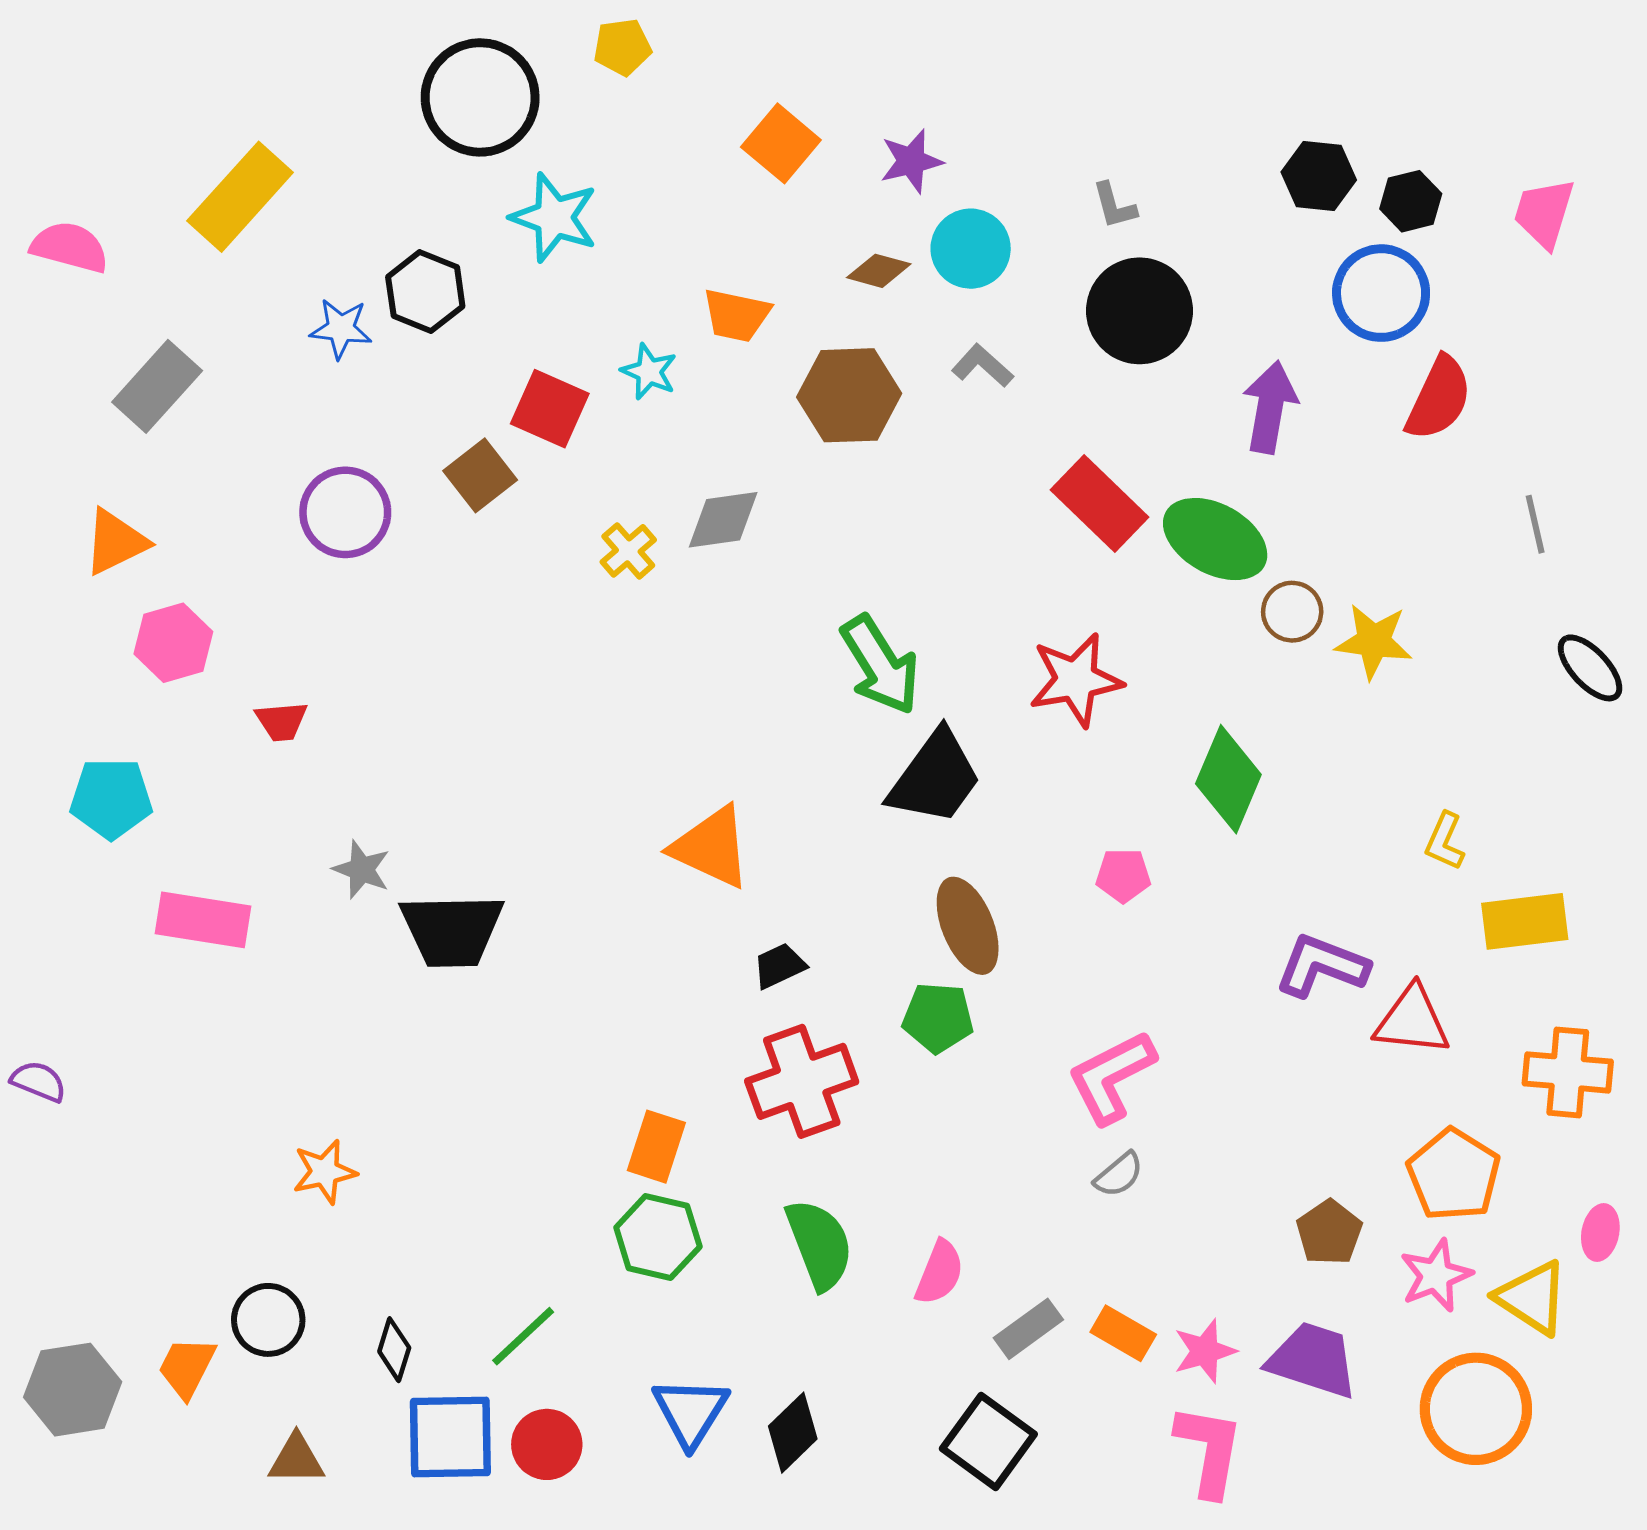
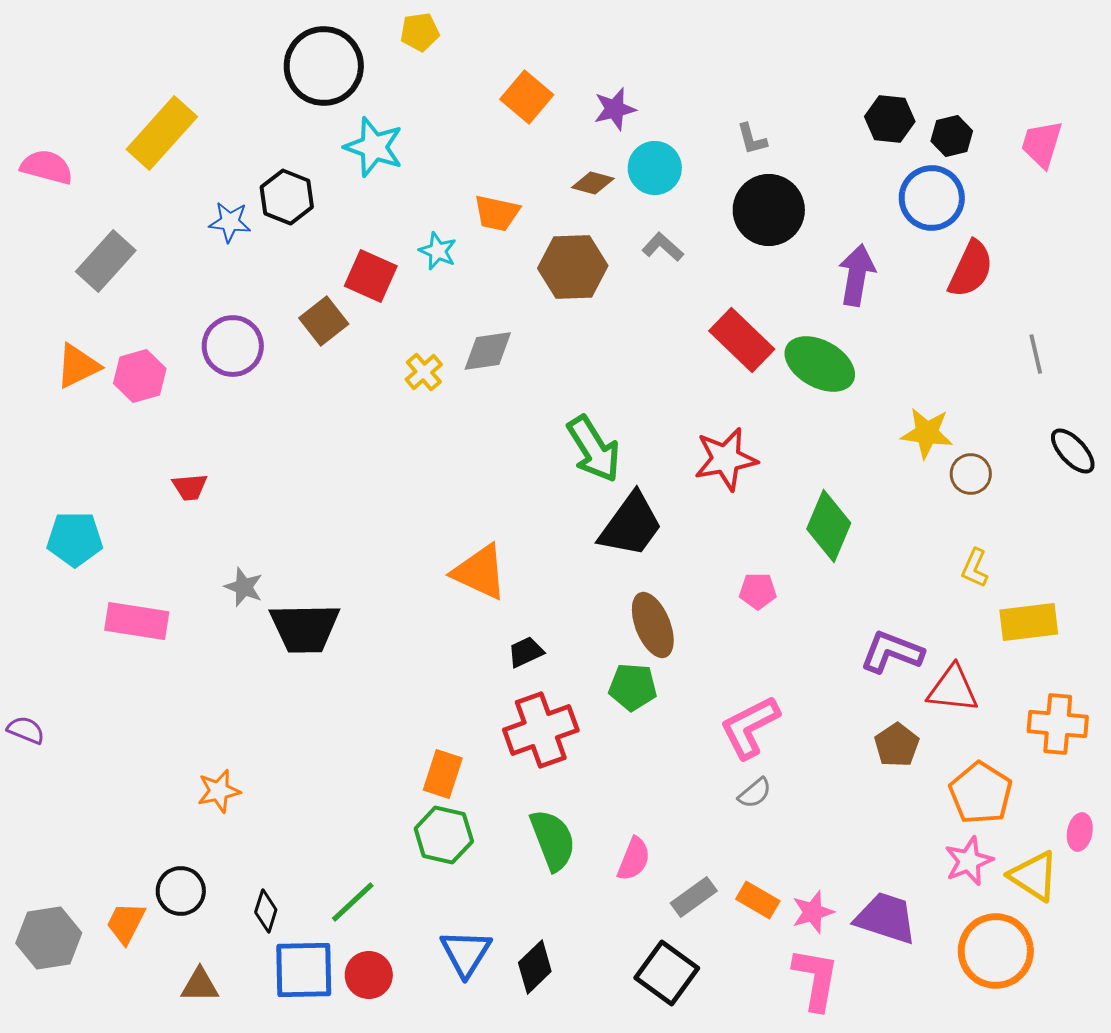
brown circle: (1292, 612) -> (971, 474), moved
pink hexagon: (173, 643) -> (140, 376), moved
brown pentagon: (1329, 1233) -> (897, 745), moved

